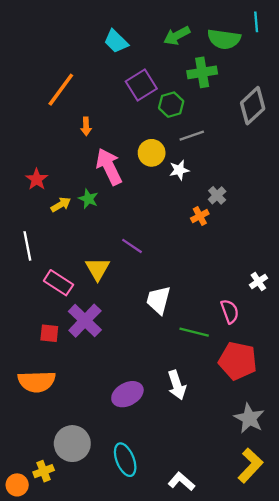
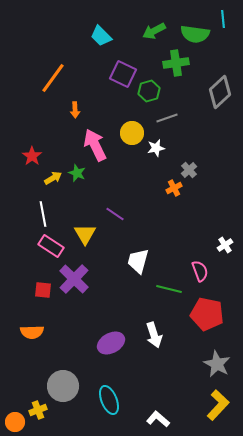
purple square: (141, 85) -> (123, 74), turned -32
white line: (27, 246) -> (43, 214), moved
orange semicircle: (37, 382) -> (32, 332), size x0.7

